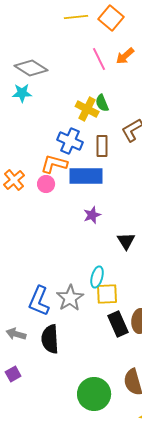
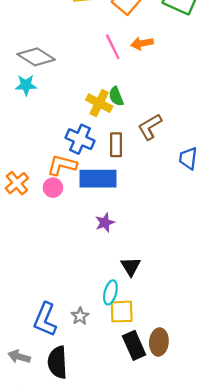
orange arrow: (125, 56) -> (142, 43), turned 30
black triangle: (126, 241) -> (131, 267), moved
gray star: (70, 298) -> (80, 316), size x0.6

